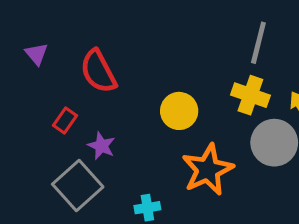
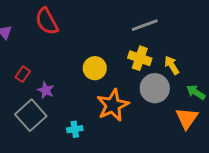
gray line: (258, 43) -> (145, 25), turned 56
red semicircle: (98, 71) -> (47, 21), moved

